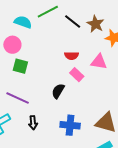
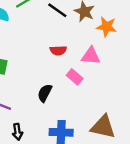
pink rectangle: (77, 75) -> (75, 77), moved

